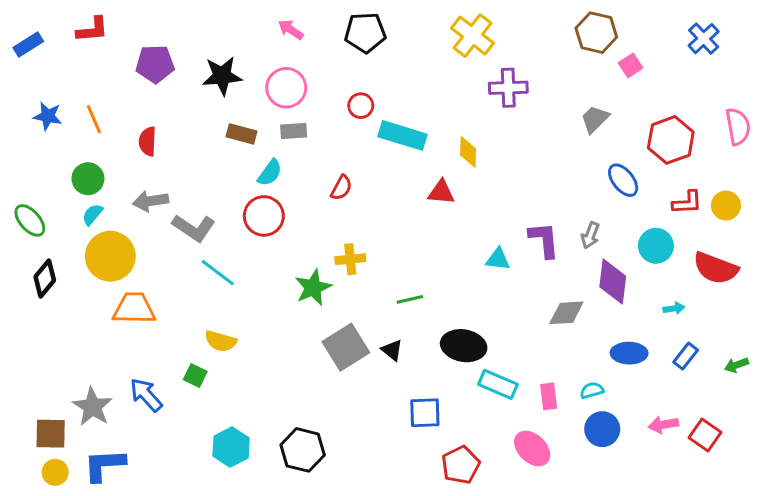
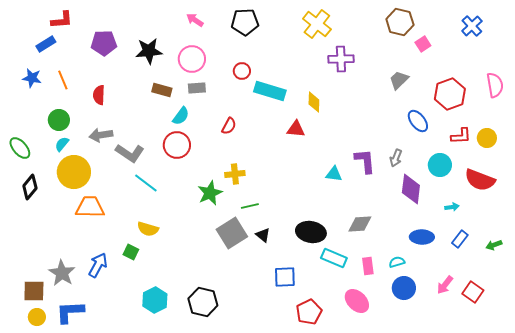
blue rectangle: (28, 45) -> (46, 44), moved
green line: (410, 299) -> (250, 206), moved
gray diamond: (566, 313) -> (360, 224), moved
blue arrow: (146, 395) -> (98, 265), turned 70
pink arrow: (663, 425) -> (445, 285), turned -42

